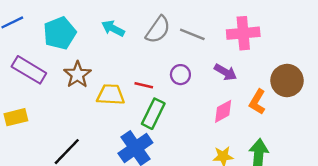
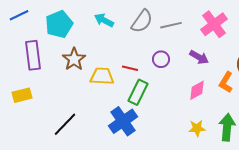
pink cross: (243, 33) -> (214, 24), turned -32
gray line: (192, 34) -> (171, 25), turned -35
purple rectangle: (29, 70) -> (33, 55), turned 52

